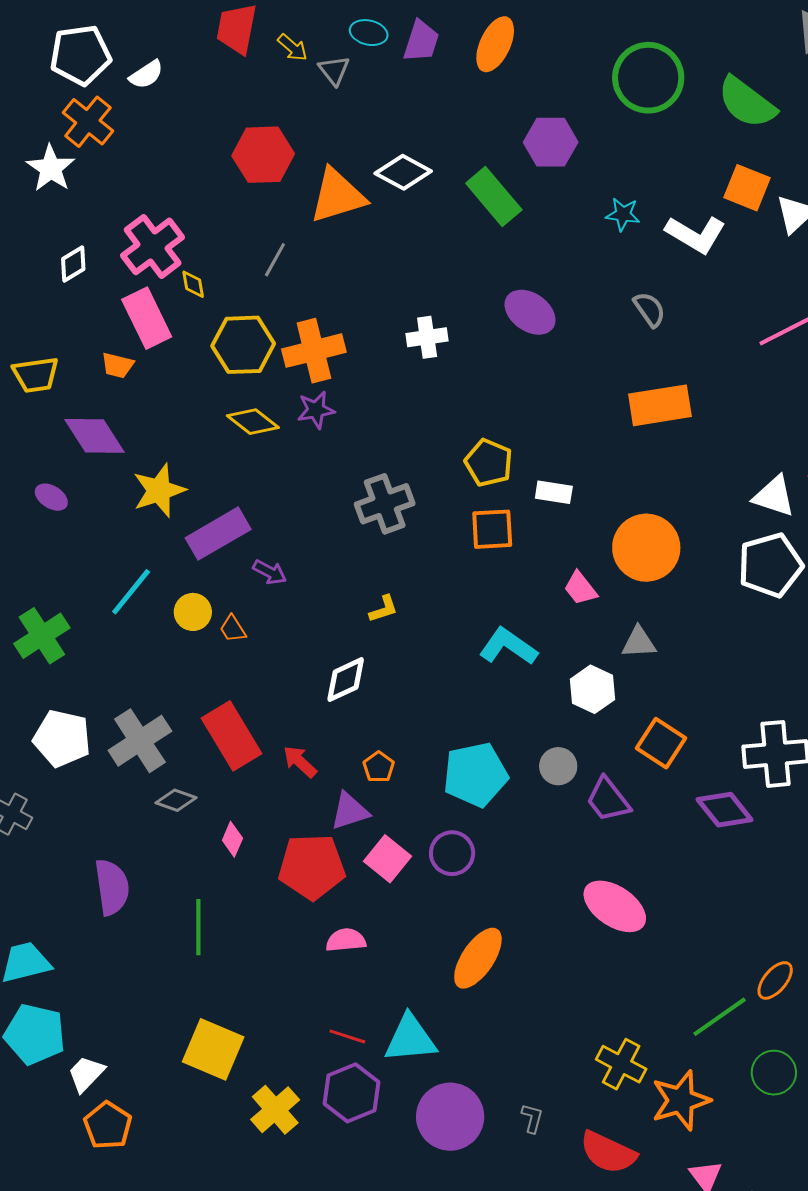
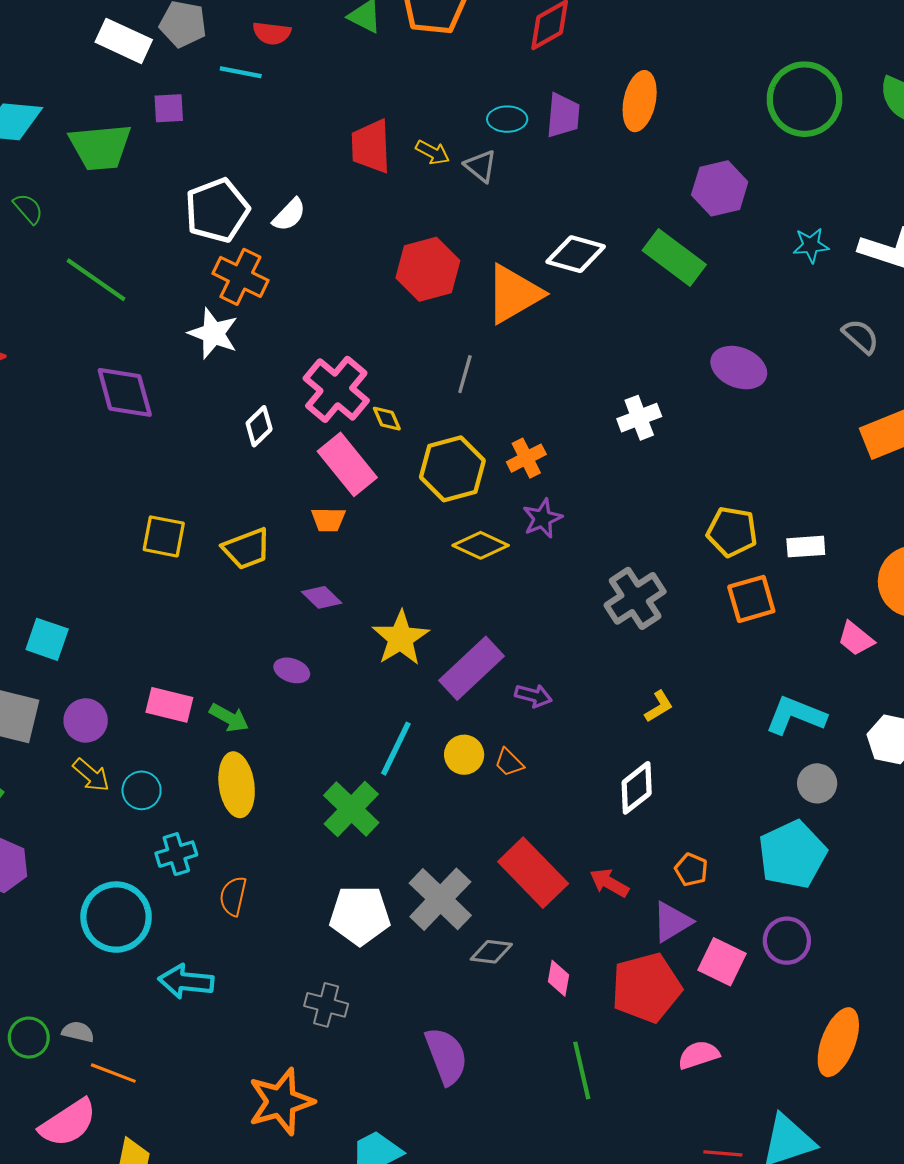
orange cross: (314, 351) -> (526, 458), size x0.6
purple diamond: (95, 436) -> (322, 597), size x0.6
green cross: (42, 636) -> (351, 809), moved
gray circle: (558, 766) -> (817, 783), moved
green line: (198, 927) -> (582, 1070), moved

